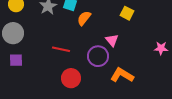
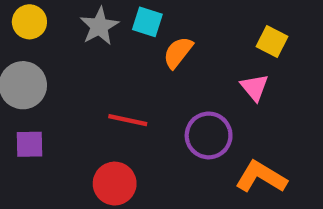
pink triangle: (112, 40) -> (254, 87), moved
red circle: (71, 78) -> (115, 184), moved

